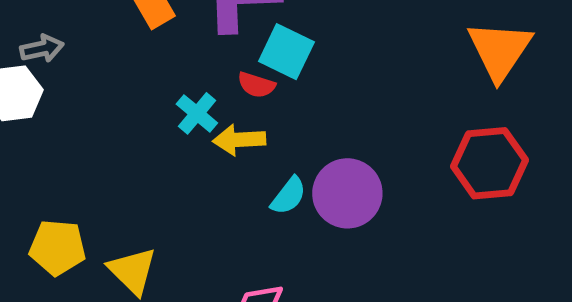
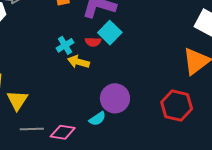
red semicircle: (256, 85) -> (93, 42), turned -35
cyan semicircle: (289, 196) -> (97, 119), moved

